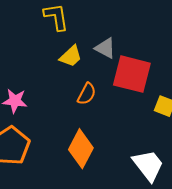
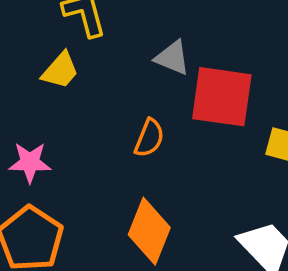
yellow trapezoid: (71, 56) -> (60, 70), moved

